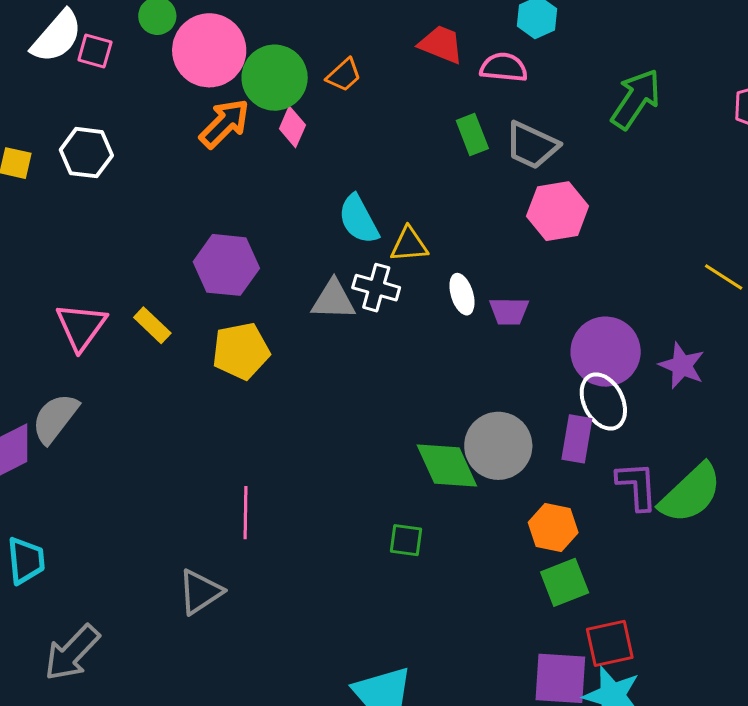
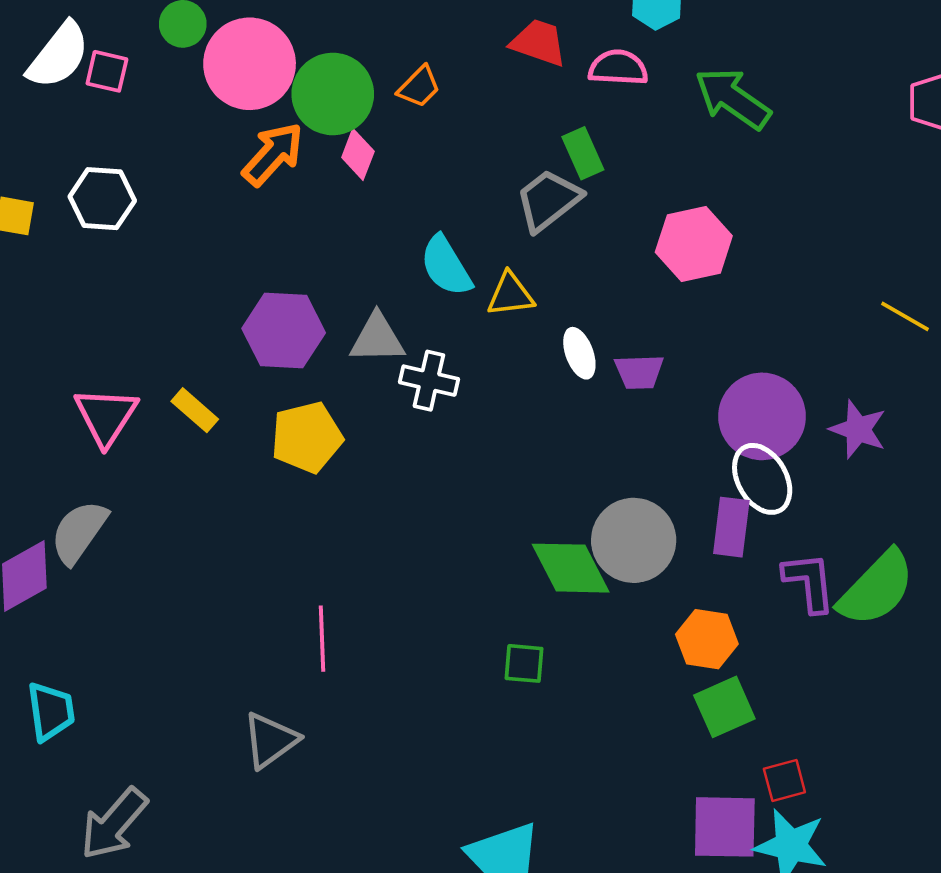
green arrow: (636, 99) -> (733, 98), moved, turned -86
gray trapezoid: (532, 145) -> (548, 200), moved, turned 120
white cross: (376, 288) -> (429, 381), moved
gray triangle: (333, 300) -> (377, 338), moved
red square: (610, 643) -> (784, 780), size x0.7

